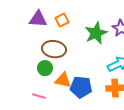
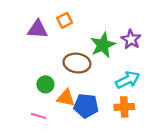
orange square: (62, 20) -> (65, 20), moved
brown ellipse: (54, 49) -> (77, 63), moved

